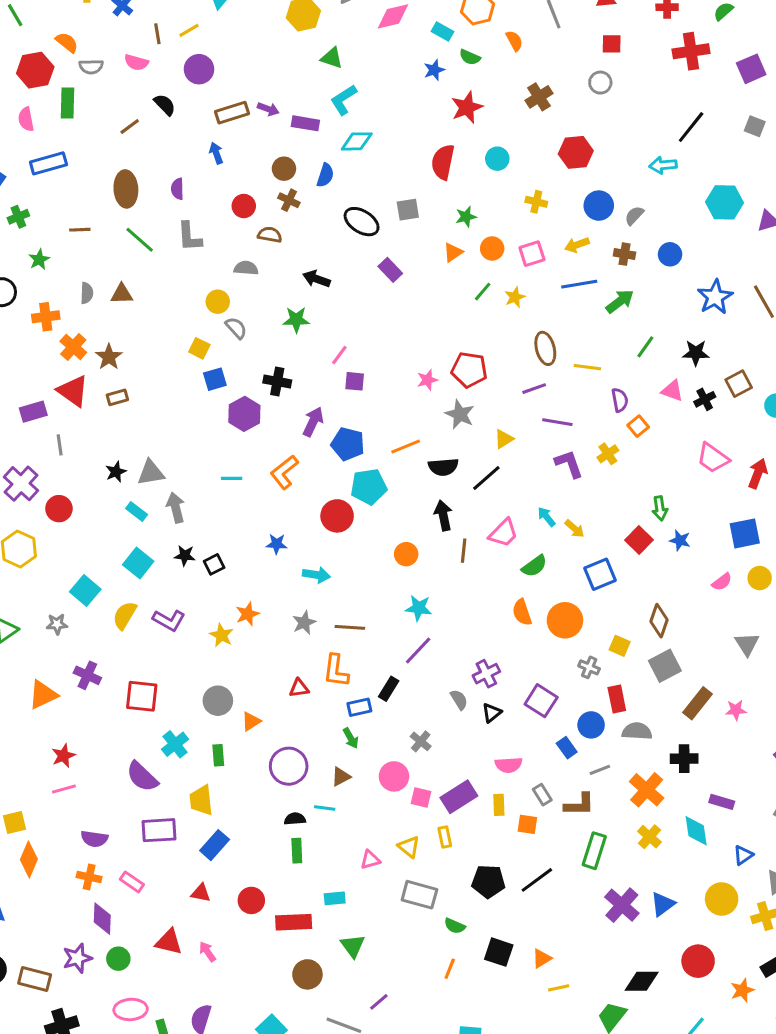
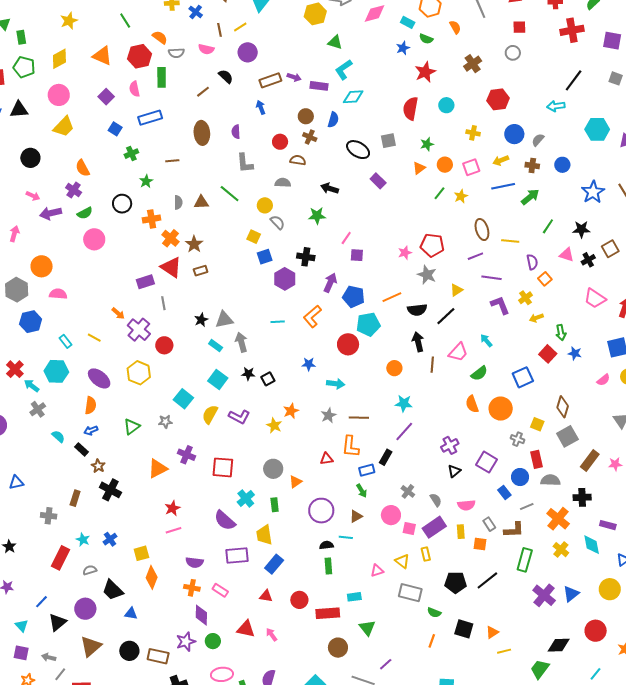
purple square: (751, 69) -> (612, 41), turned 36
green line: (140, 240) -> (230, 194), moved
yellow arrow: (575, 529) -> (536, 318), moved, turned 120
gray semicircle: (459, 700) -> (436, 500), moved

